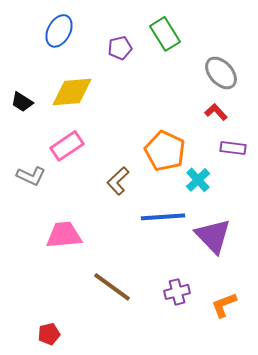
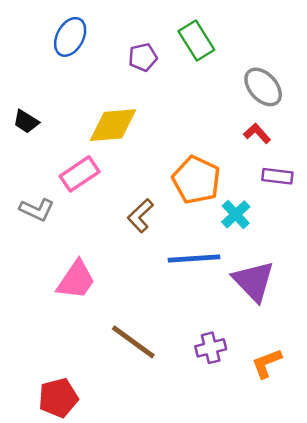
yellow diamond: (72, 92) -> (113, 125), moved
pink trapezoid: (64, 235) -> (76, 280), turned 129
red pentagon: (49, 334) -> (58, 398), size x1.5

